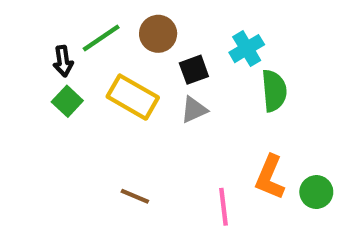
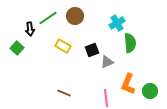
black square: (194, 70) -> (92, 50), moved
yellow rectangle: (133, 97) -> (63, 46), size x0.7
green square: (67, 101) -> (17, 48), moved
gray triangle: (194, 110) -> (107, 62), moved

